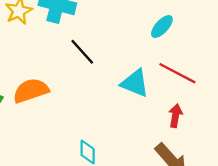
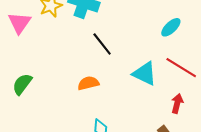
orange semicircle: (31, 91) -> (88, 83), moved, size x0.7

